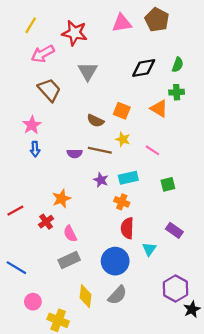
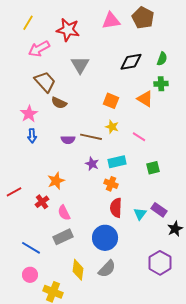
brown semicircle: (95, 121) -> (59, 103), moved
cyan triangle: (149, 249) -> (140, 214), moved
blue line: (16, 268) -> (31, 248), moved
black star: (192, 309) -> (175, 229), moved

